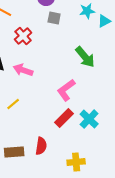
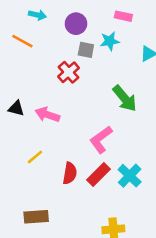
cyan star: (87, 11) -> (110, 41), moved
red cross: (23, 36) -> (69, 72), moved
red semicircle: (41, 146) -> (70, 173), moved

